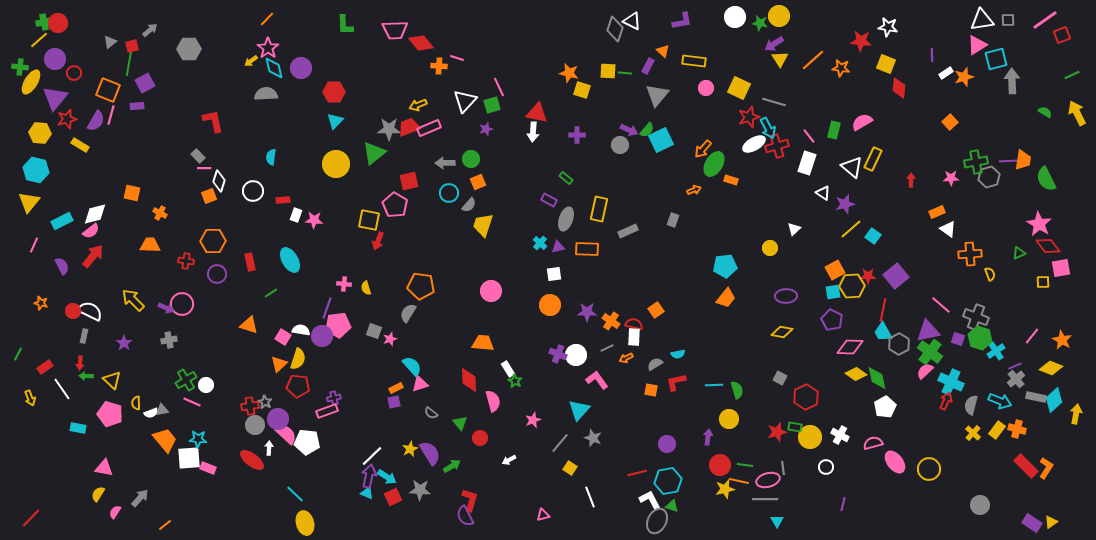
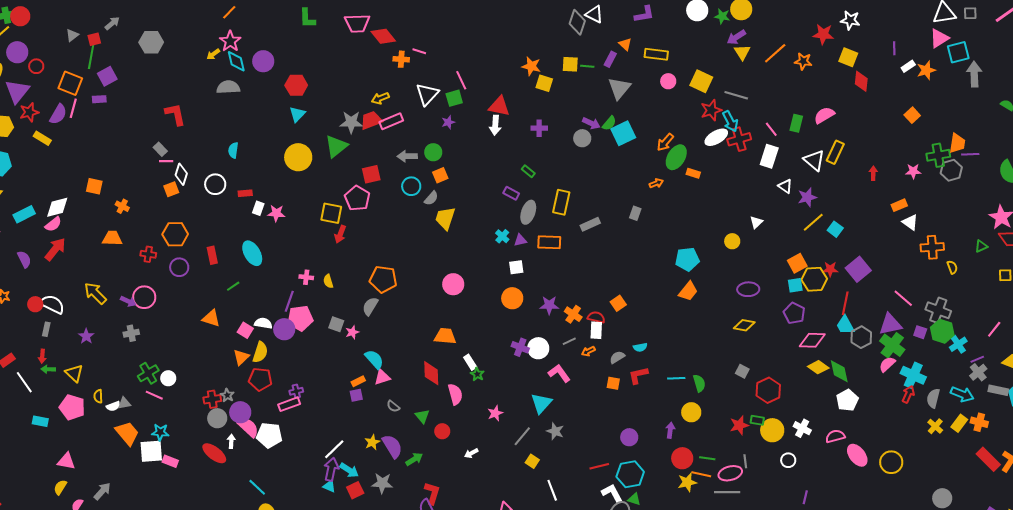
orange trapezoid: (1023, 160) -> (957, 143), moved

